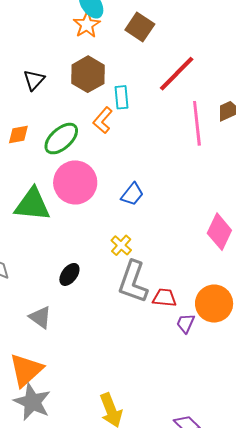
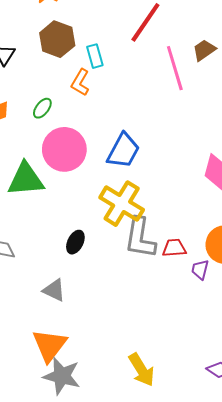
green ellipse: (61, 139) -> (42, 108), size x0.6
blue trapezoid: (132, 194) -> (123, 151), size x1.5
yellow cross: (121, 245) -> (122, 204), size x2.0

